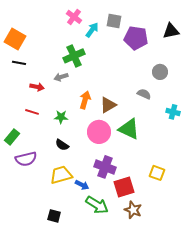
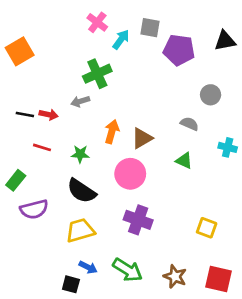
orange square: (15, 39) -> (20, 51), turned 30
black line: (19, 63) -> (25, 115), moved
green triangle: (129, 129) -> (184, 161), moved, size x0.6
black semicircle: (62, 145) -> (82, 191), size x1.6
blue arrow: (82, 185) -> (88, 267), moved
red square: (124, 187) -> (218, 279), moved, turned 30

